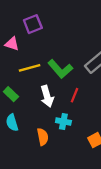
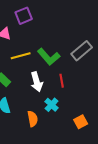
red line: (74, 95) -> (62, 81), turned -32
cyan cross: (63, 121) -> (52, 105), turned 32

